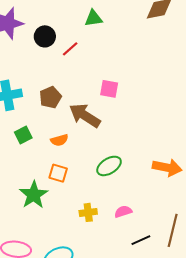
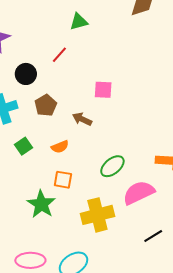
black circle: (45, 36) -> (26, 74), moved
brown arrow: (85, 116) -> (82, 119), size x0.6
yellow cross: (88, 212) -> (97, 215), size x1.8
pink semicircle: (123, 212) -> (139, 193), moved, size x1.8

